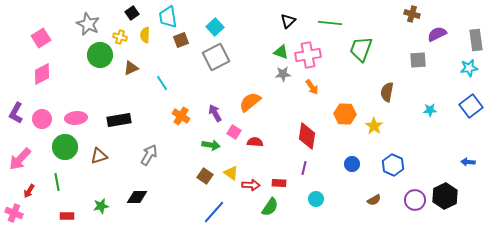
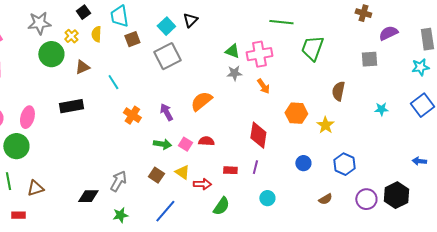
black triangle: (288, 21) -> (190, 20), moved
gray star: (88, 24) -> (39, 23), turned -30
yellow cross: (120, 37) -> (71, 36), turned 32
pink ellipse: (76, 118) -> (27, 117), turned -70
black rectangle: (119, 120) -> (71, 106), moved
pink square: (234, 132) -> (185, 144), moved
gray arrow: (149, 155) -> (118, 181), moved
brown triangle: (99, 156) -> (35, 188), moved
red rectangle: (279, 183) -> (230, 170), moved
green star: (101, 206) -> (120, 215), moved

